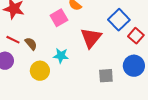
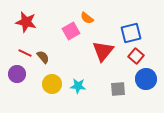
blue square: (119, 20) -> (131, 33), turned 30
red square: (136, 36) -> (136, 56), moved
cyan star: (61, 56) -> (78, 86), moved

